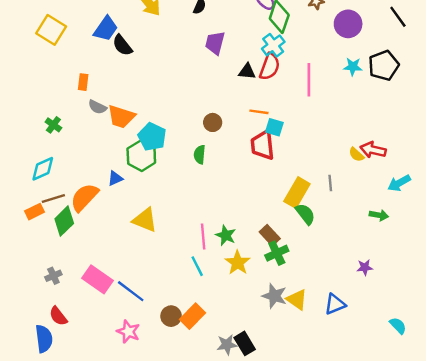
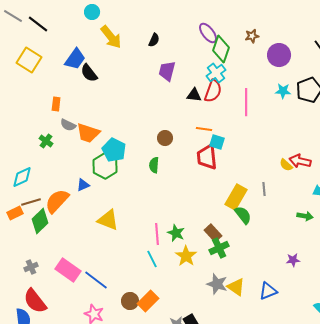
green cross: (53, 125) -> (46, 141), moved
red semicircle: (58, 316) -> (35, 301), size x1.5

